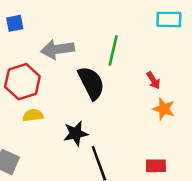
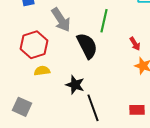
gray arrow: (57, 49) -> (61, 20), turned -115
black star: (76, 133) -> (75, 85), turned 30

